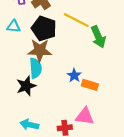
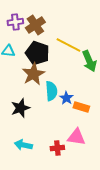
brown star: (40, 50) -> (33, 74), turned -30
cyan semicircle: (36, 68) -> (51, 91), moved

